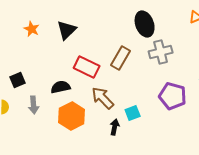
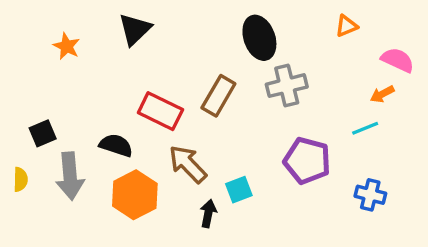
black triangle: (67, 30) -> (135, 29), moved
black semicircle: (61, 87) -> (116, 145), turned 30
gray arrow: (34, 105) -> (70, 176), size x1.5

